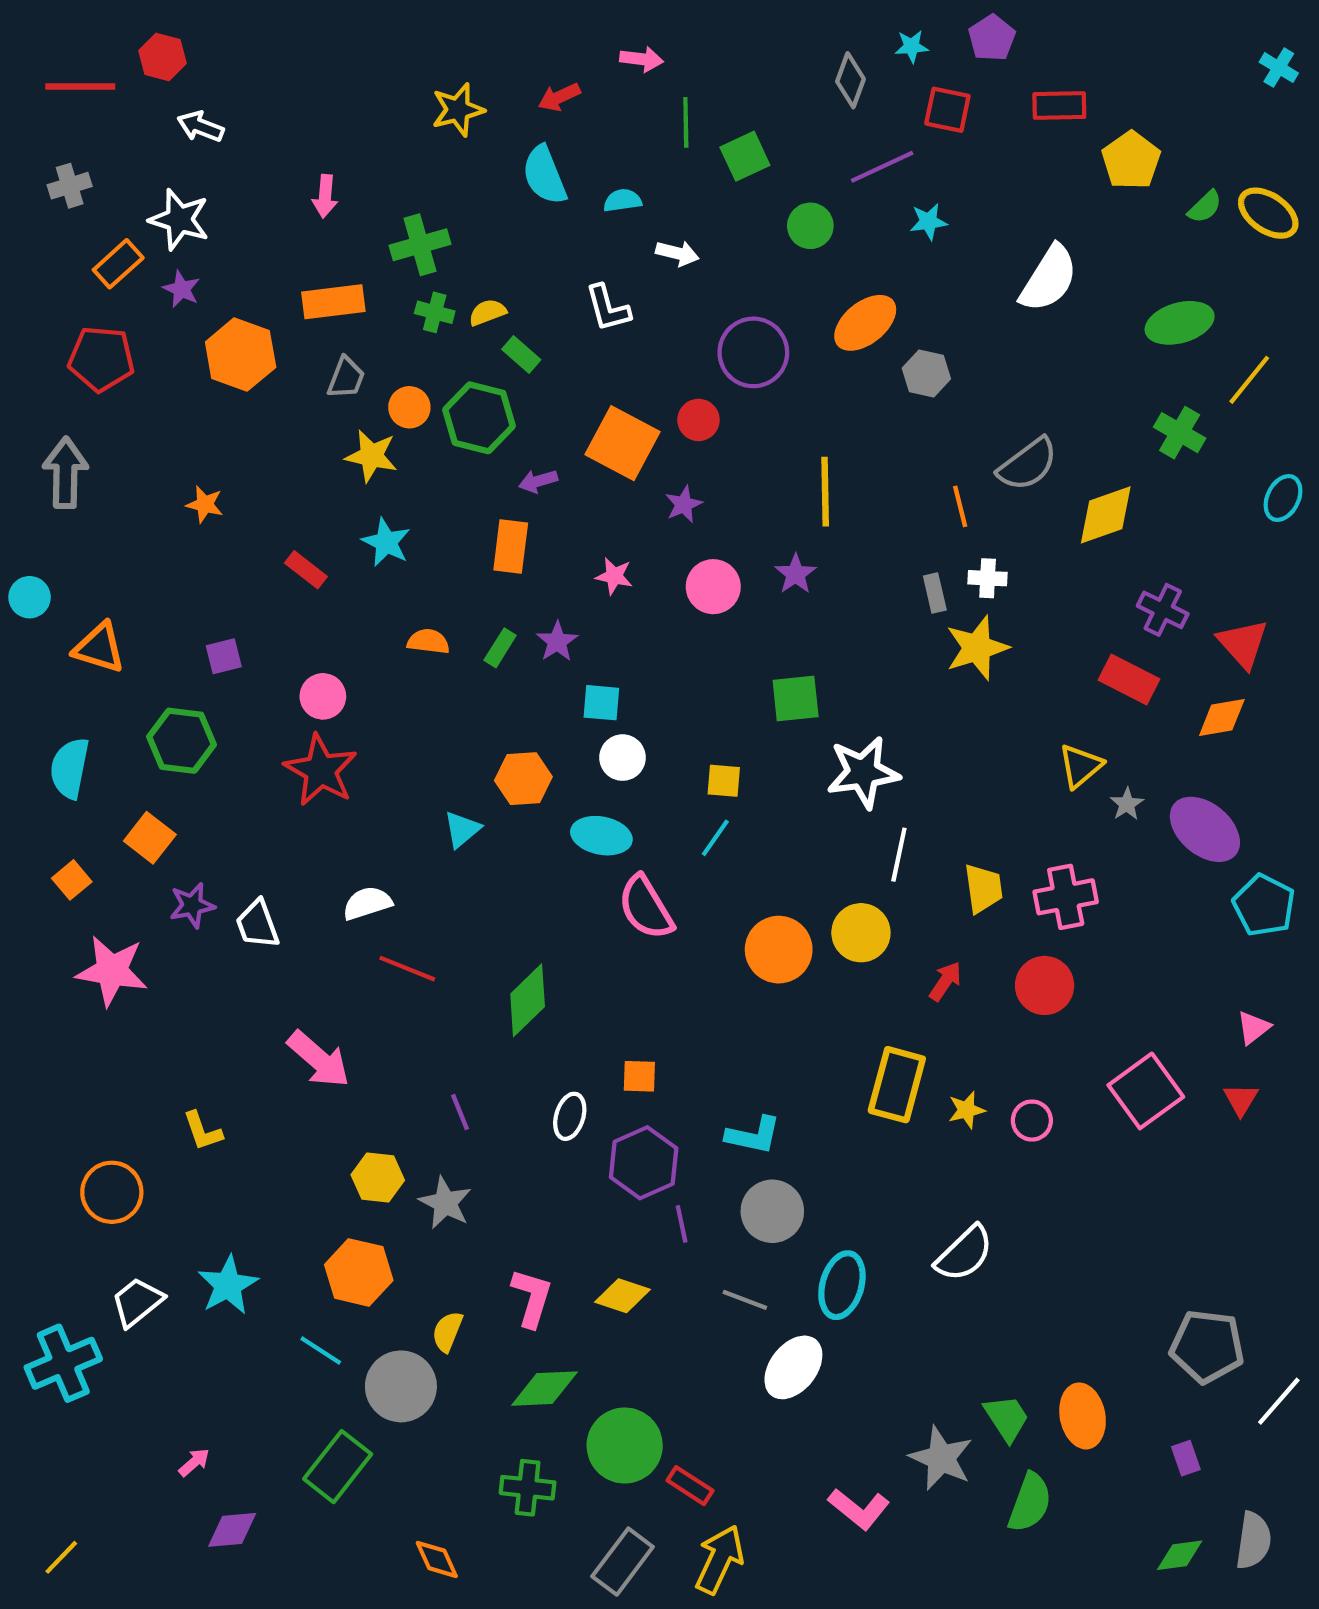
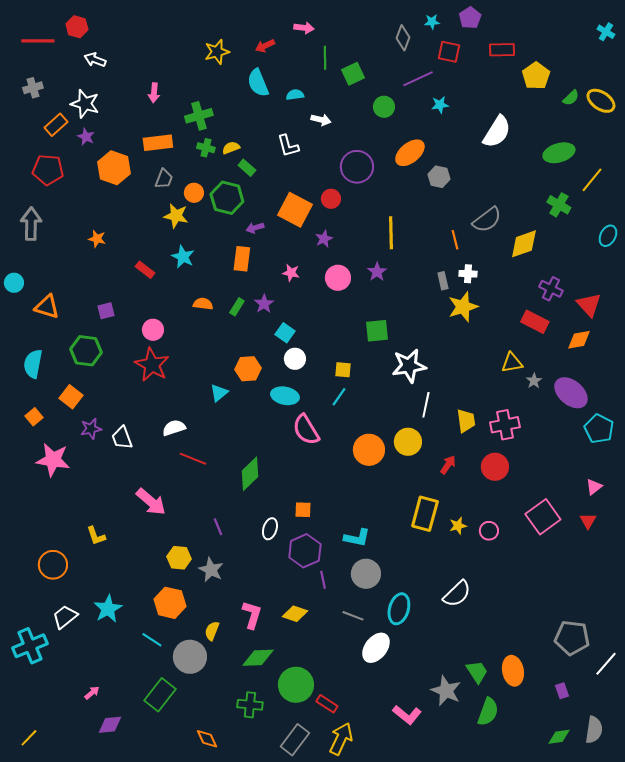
cyan square: (601, 703) -> (285, 333), turned 30
yellow triangle: (1080, 766) -> (512, 363), turned 30

